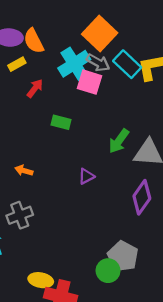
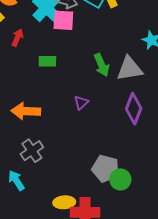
green arrow: (119, 141) -> (102, 65), turned -45
orange arrow: (24, 171) -> (26, 111), size x1.8
gray pentagon: (123, 256) -> (106, 169), moved

